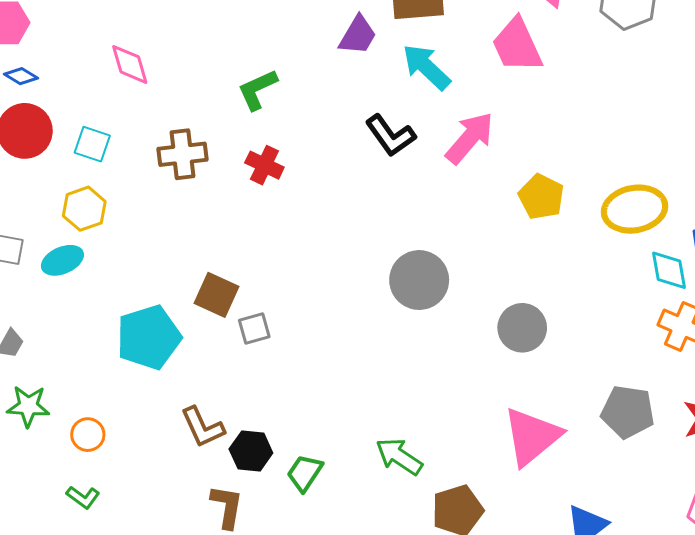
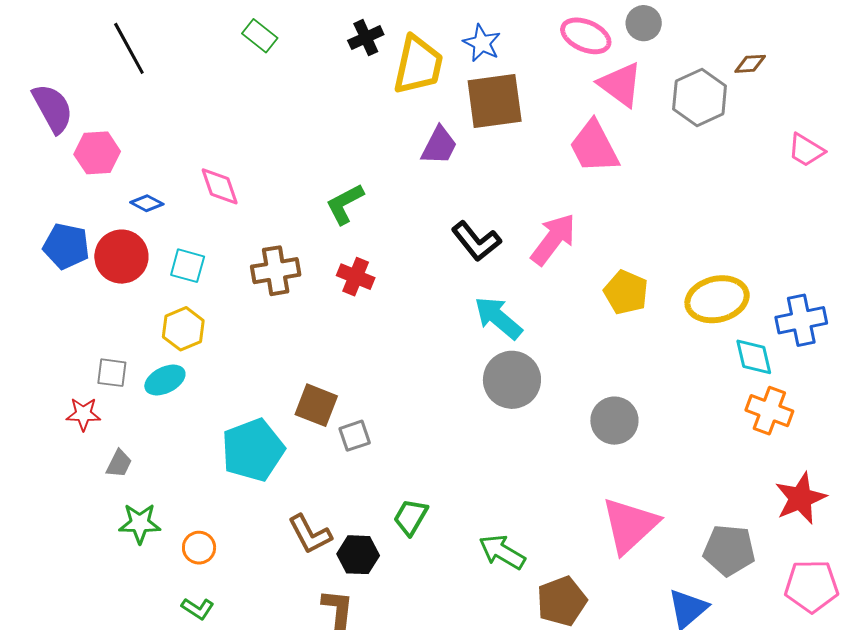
cyan arrow: (426, 67) -> (498, 318), moved
blue diamond: (21, 76) -> (147, 203), moved
gray pentagon: (628, 412) -> (729, 550), moved
green trapezoid: (305, 473) -> (411, 517), moved

